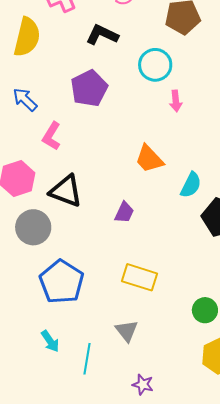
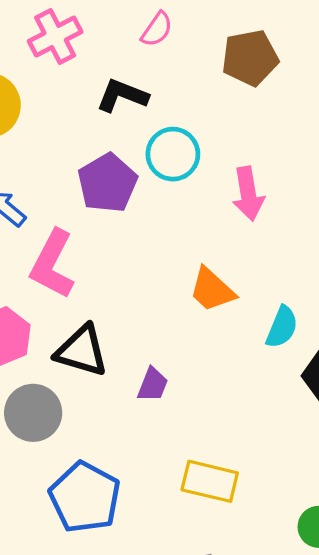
cyan circle: (155, 65) -> (173, 154), moved
pink arrow: (176, 101) -> (248, 194), size x1.5
pink L-shape: (52, 136) -> (52, 264), size x1.5
purple trapezoid: (124, 212) -> (153, 385), moved

